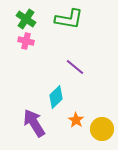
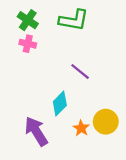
yellow circle: (102, 129) -> (106, 122), moved

